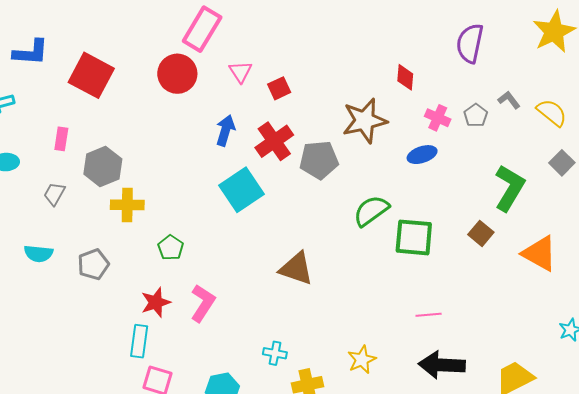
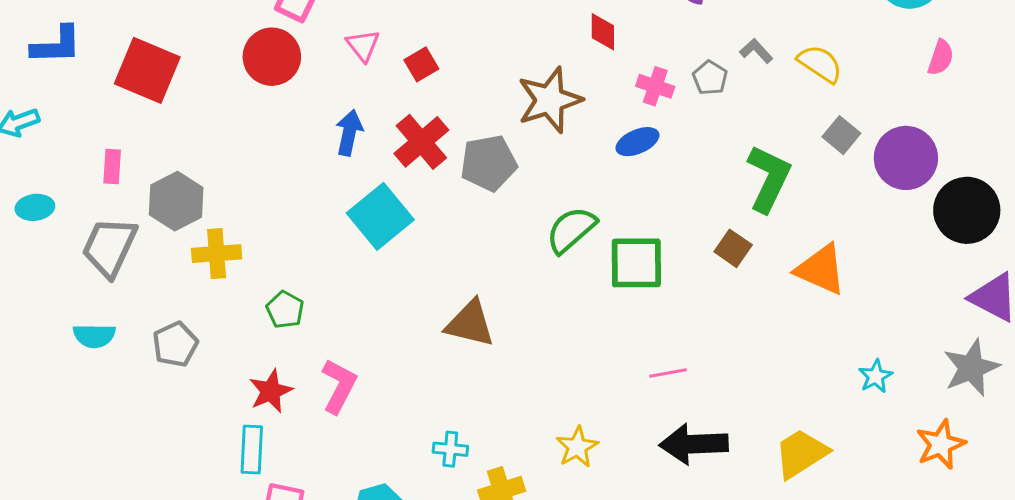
gray trapezoid: (54, 194) -> (109, 247), size x1.8

